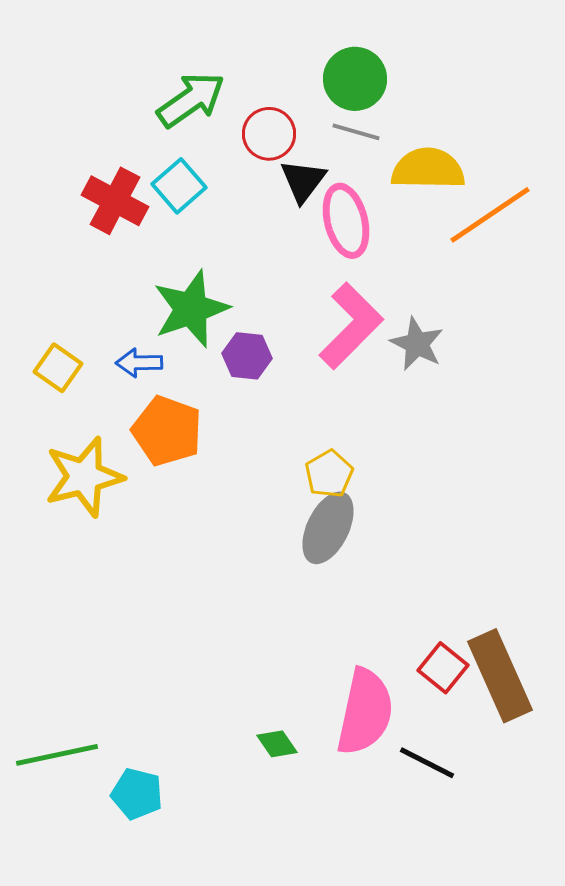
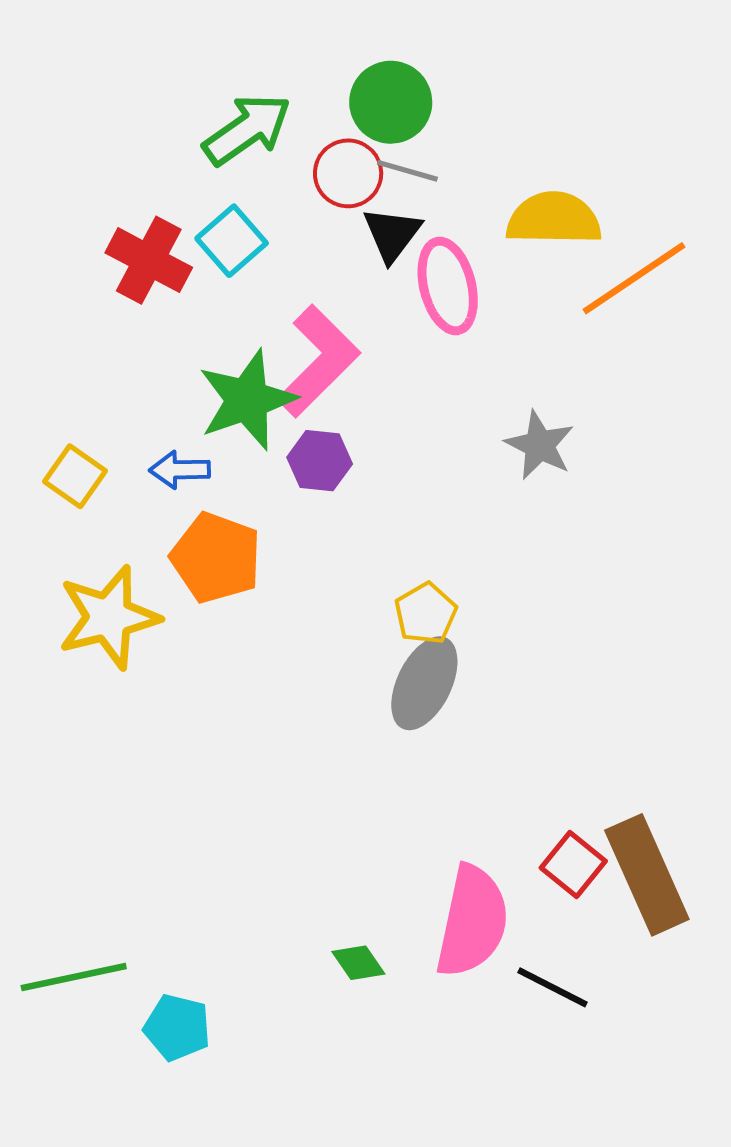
green circle: (355, 79) -> (391, 102), moved
gray line: (356, 132) -> (408, 171), moved
pink L-shape: (351, 326) -> (318, 361), moved

